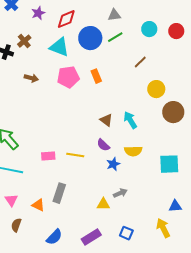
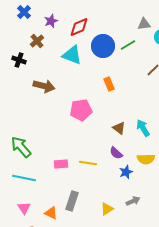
gray triangle: (114, 15) -> (144, 24), moved
brown cross: (24, 41) -> (37, 41), moved
pink pentagon: (68, 77) -> (81, 110), moved
brown arrow: (31, 78) -> (44, 86), size x1.5
yellow triangle: (103, 204) -> (107, 209), moved, turned -32

